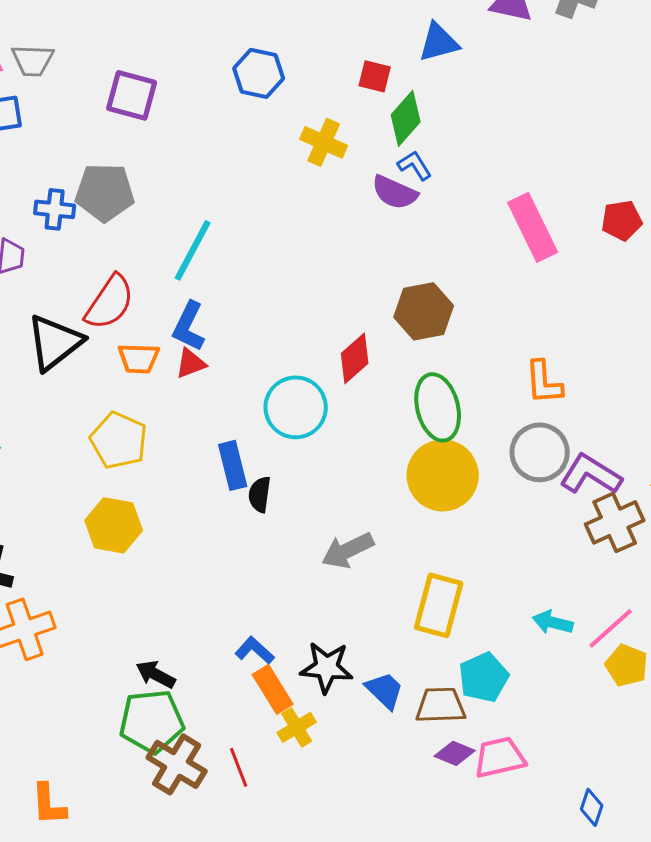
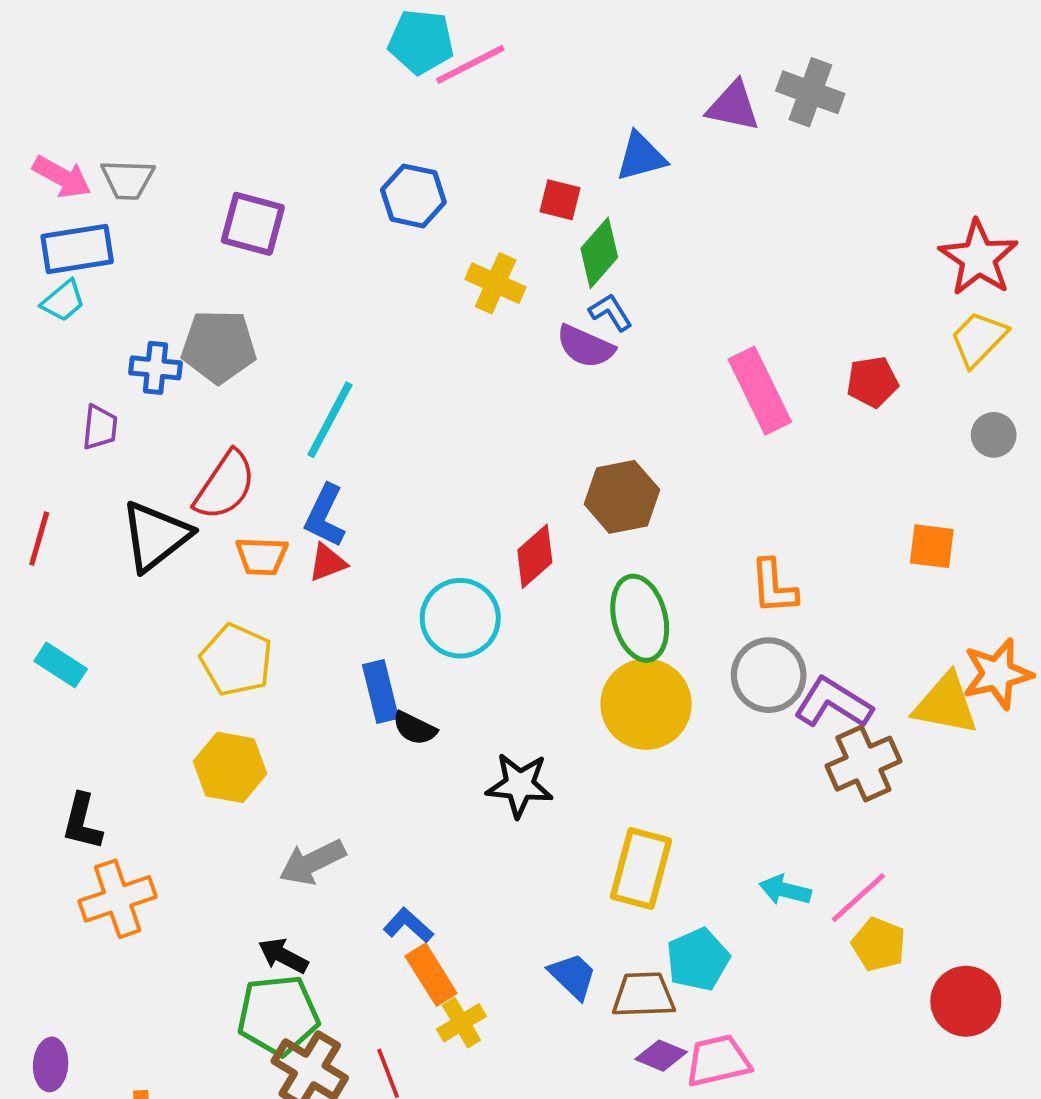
black semicircle: (260, 494) -> (415, 728), turned -72
gray arrow: (348, 550) -> (312, 862), moved
black star: (327, 667) -> (520, 785), moved

